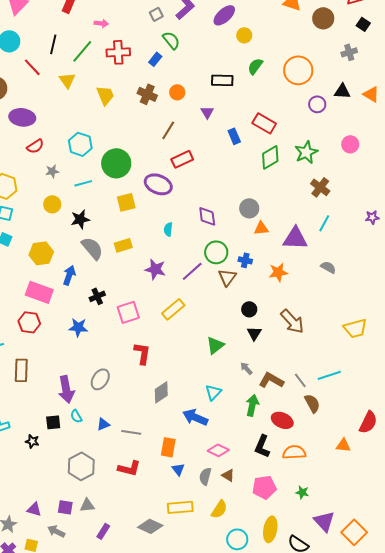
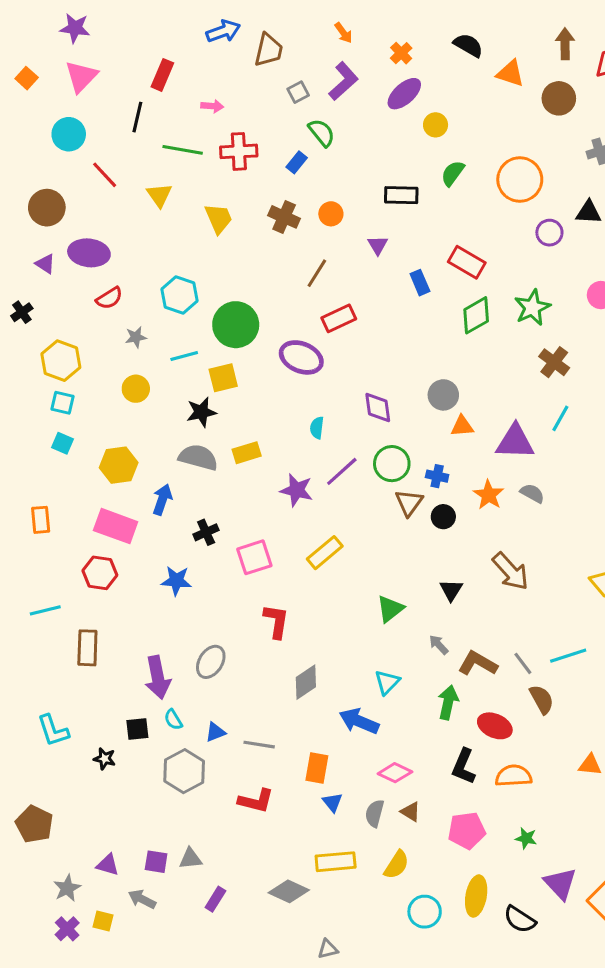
black line: (53, 44) -> (137, 117), moved
green line: (82, 51) -> (183, 150), turned 60
yellow square: (126, 202) -> (223, 378), moved
black star: (80, 219) -> (201, 412), moved
gray semicircle: (92, 248) -> (198, 457), turned -35
gray semicircle: (328, 267) -> (532, 493), moved
purple line: (192, 271) -> (342, 471), moved
orange star: (278, 272) -> (489, 495), turned -30
black circle: (249, 309) -> (443, 517), moved
gray hexagon: (81, 466) -> (184, 771), moved

